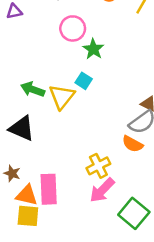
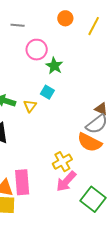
yellow triangle: (62, 97) -> (30, 106), size x0.6
orange semicircle: (132, 144) -> (90, 142), size x1.4

